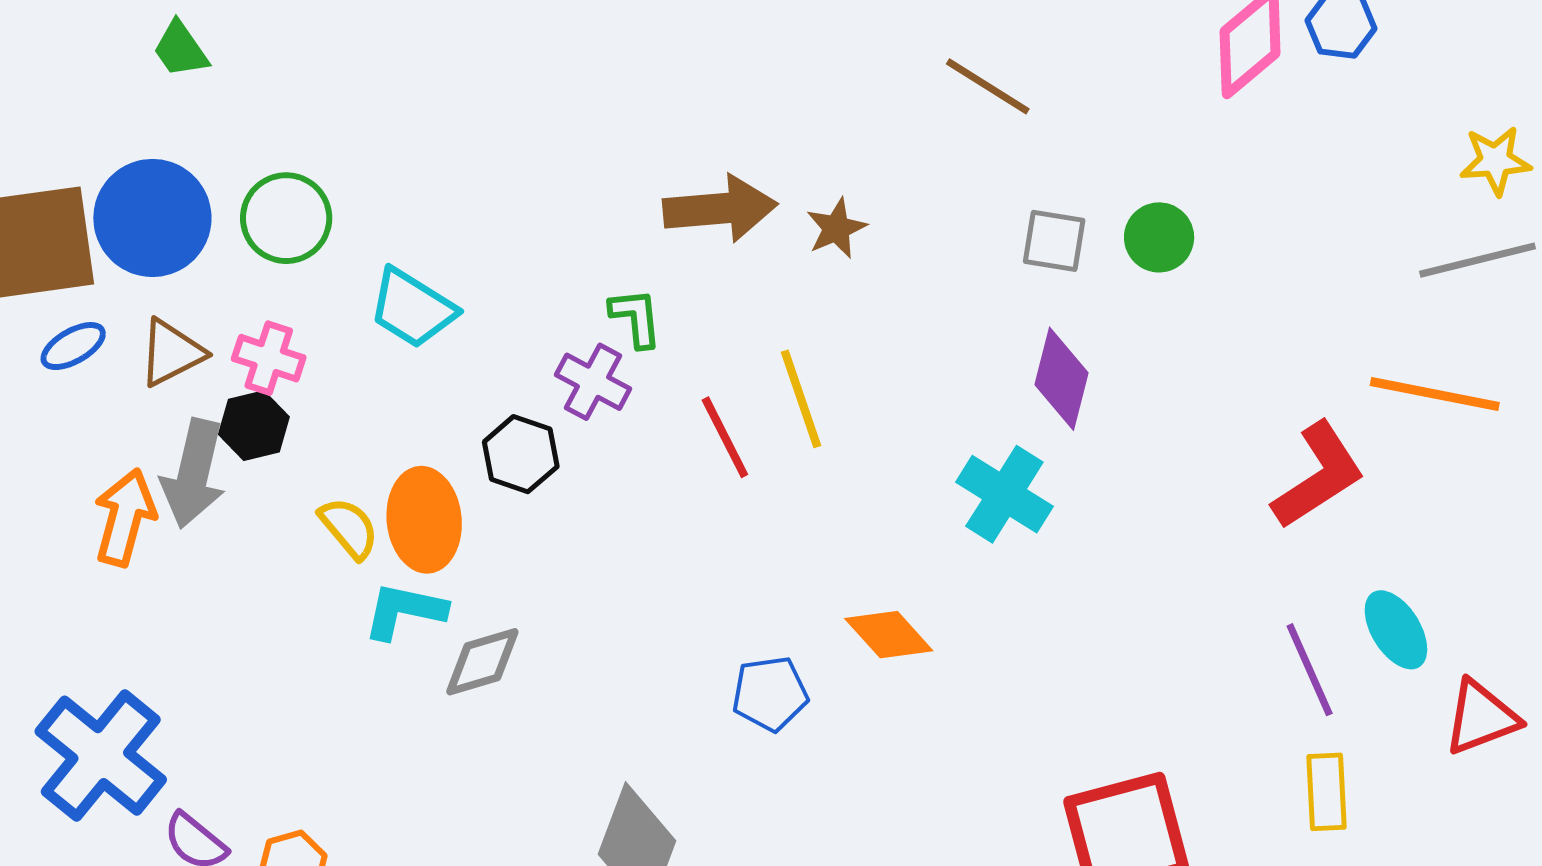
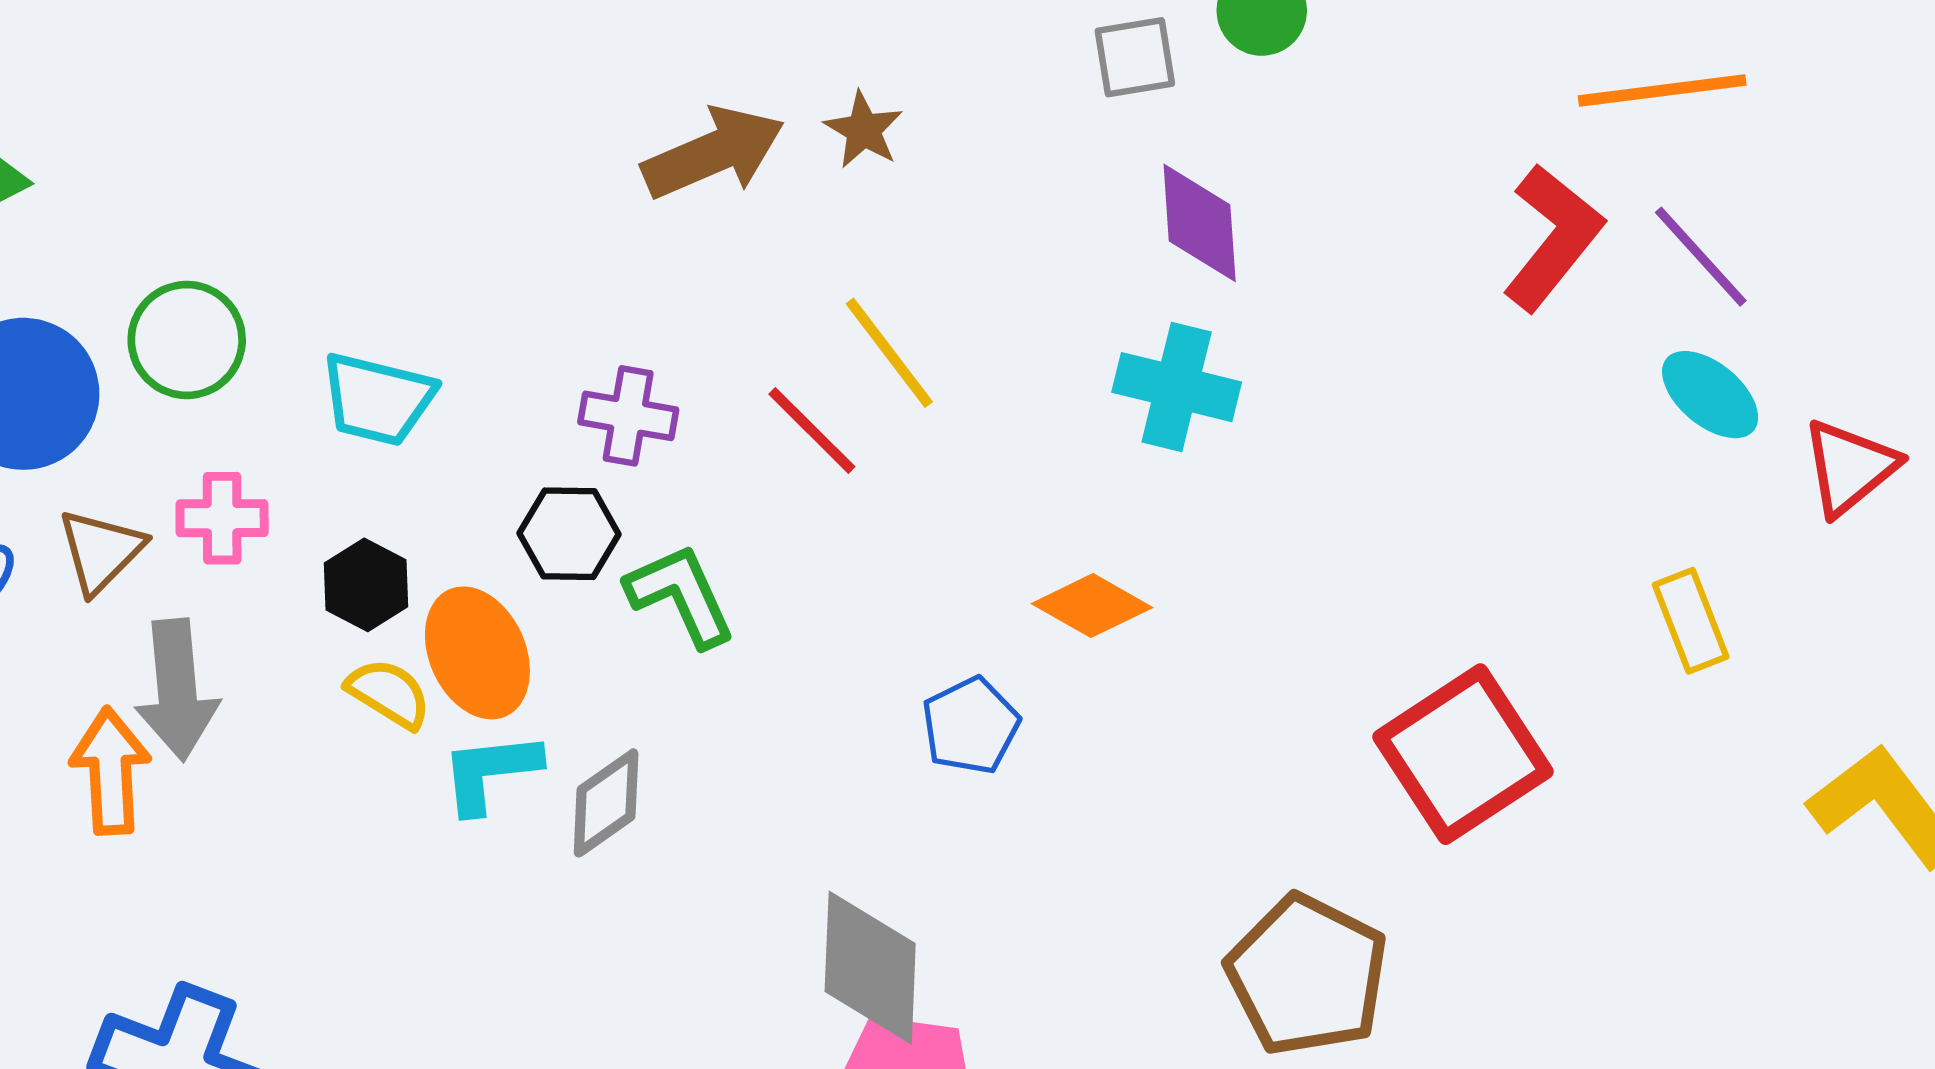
green L-shape: (636, 318) -> (681, 595), moved, size x1.4
black hexagon: (254, 426) -> (366, 585), moved
purple line: (1310, 670) -> (1701, 257), moved

